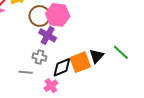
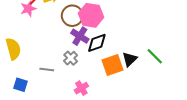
gray cross: (39, 57) -> (71, 58), turned 32
black diamond: (62, 67) -> (97, 43), moved
gray line: (26, 72) -> (47, 69), moved

